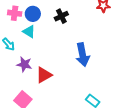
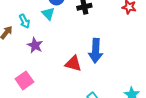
red triangle: (44, 75) -> (73, 64), moved, turned 30

